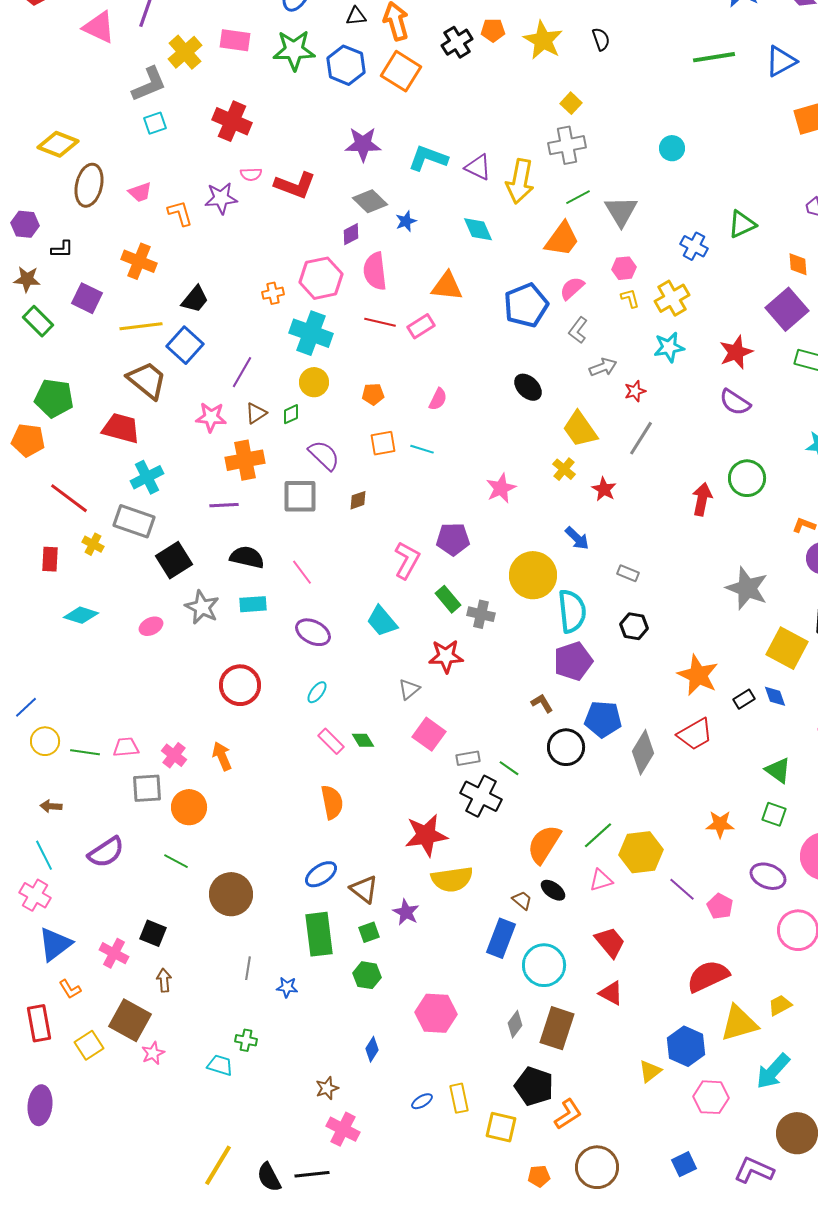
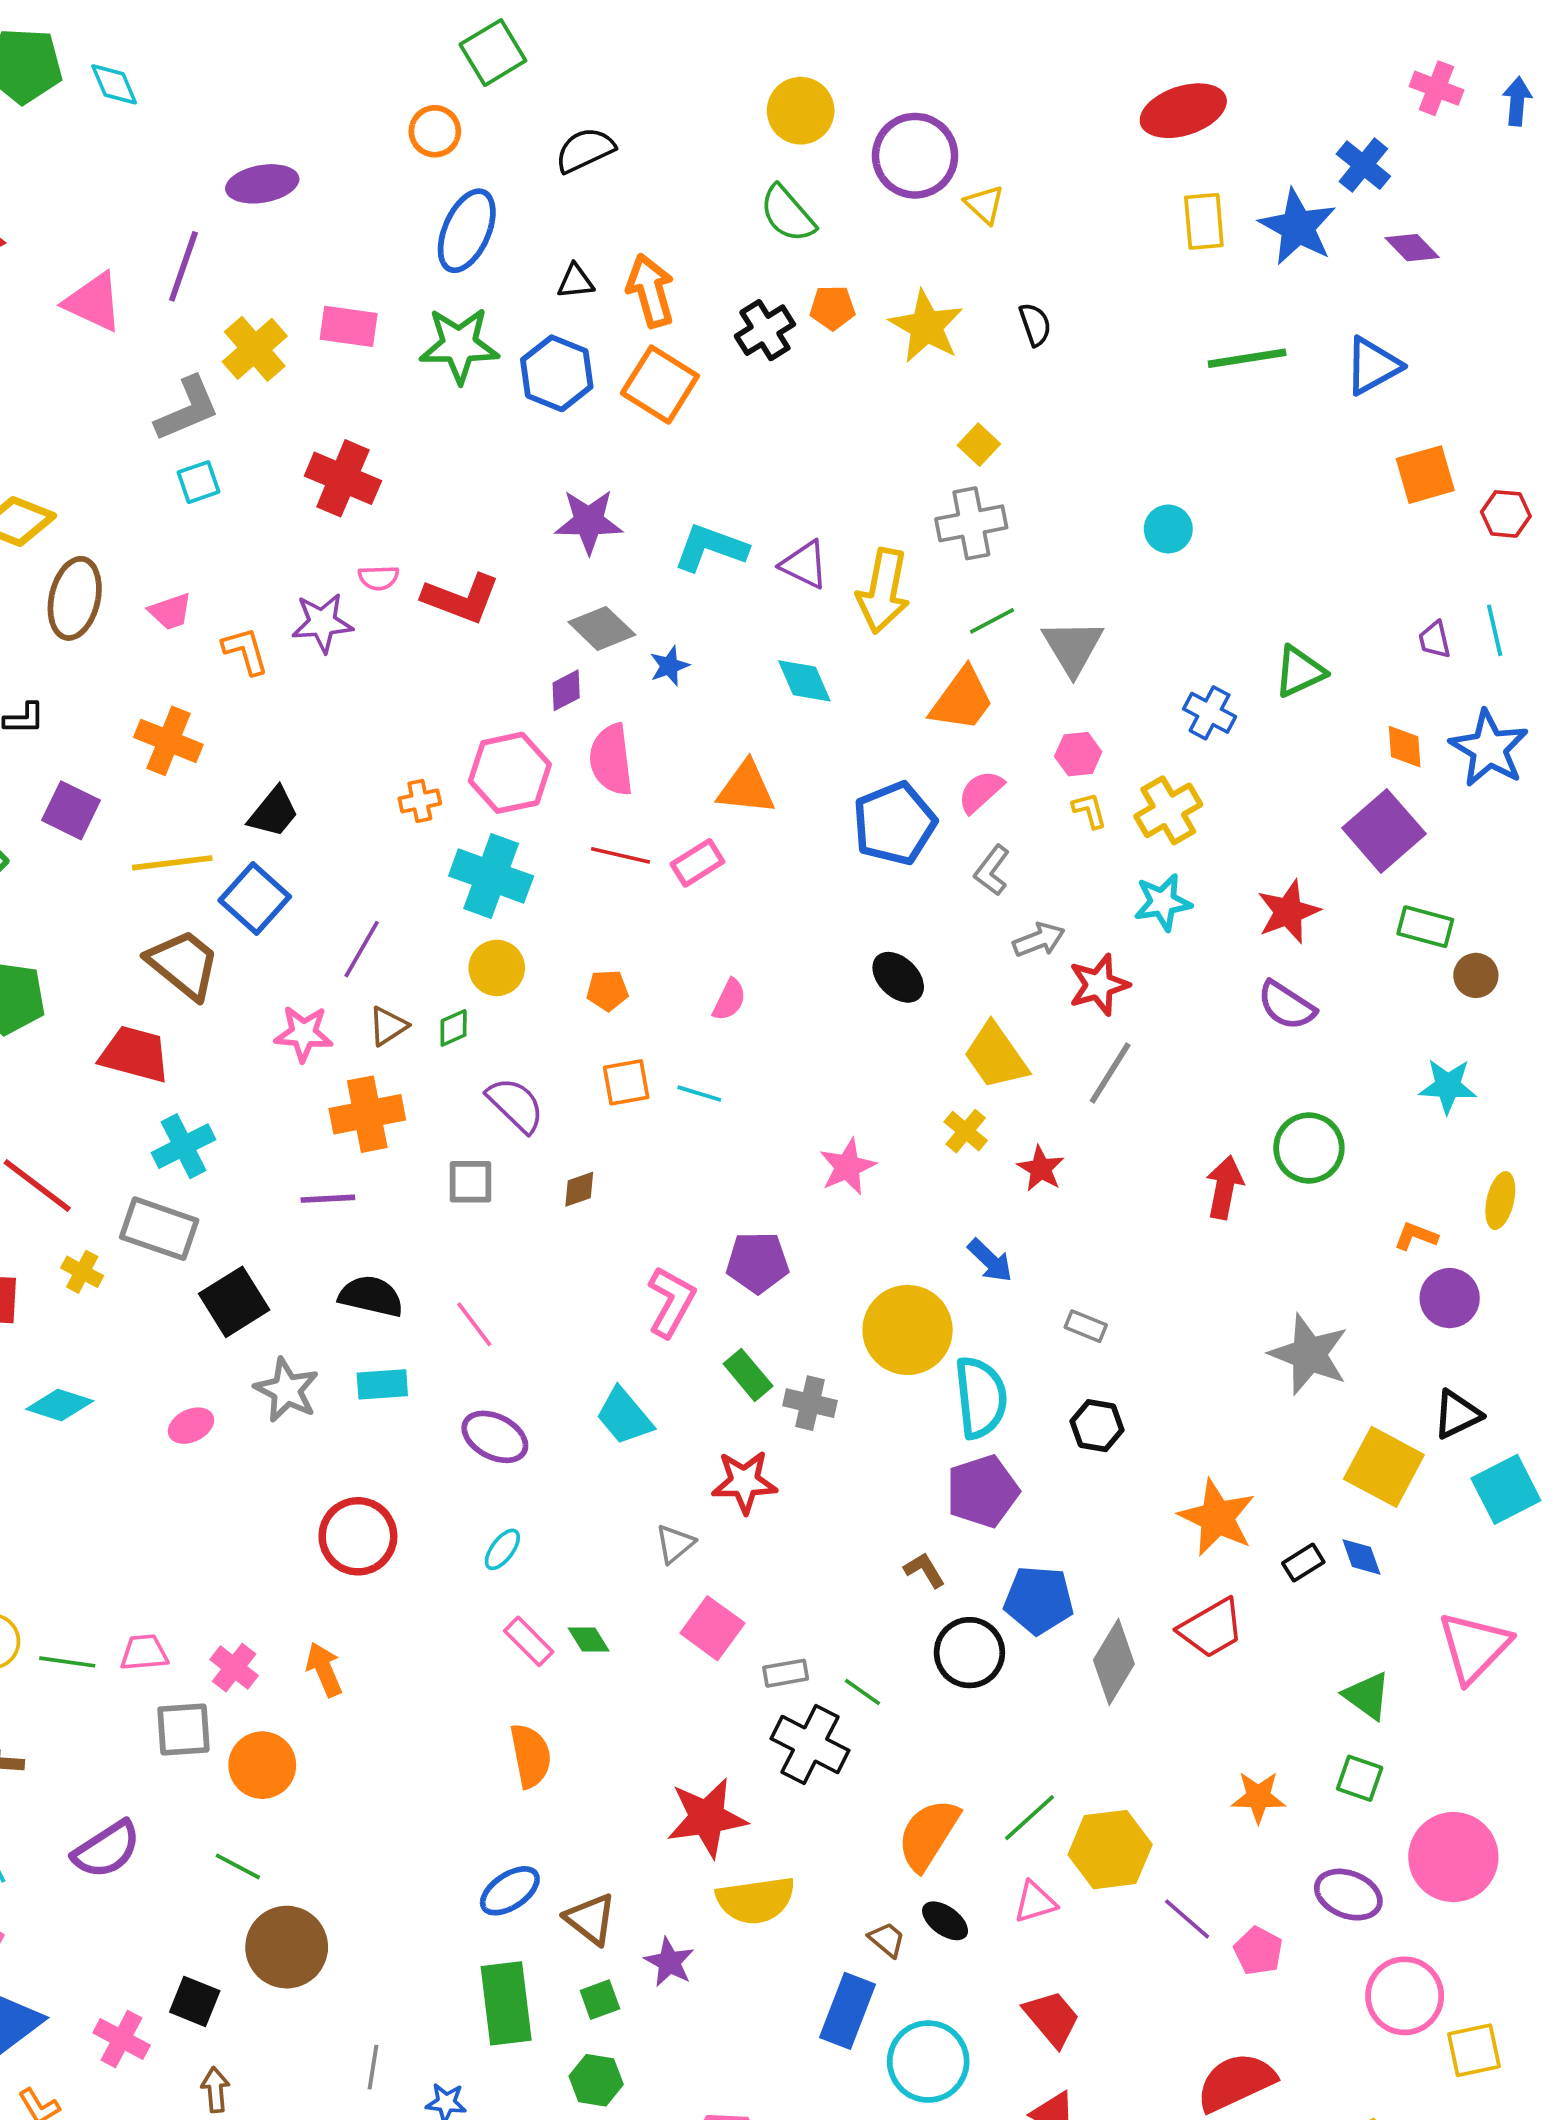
red star: (635, 391) -> (1099, 985), size x1.5
gray square: (300, 496) -> (470, 1182), size x0.7
brown circle: (231, 894) -> (287, 1947), moved

